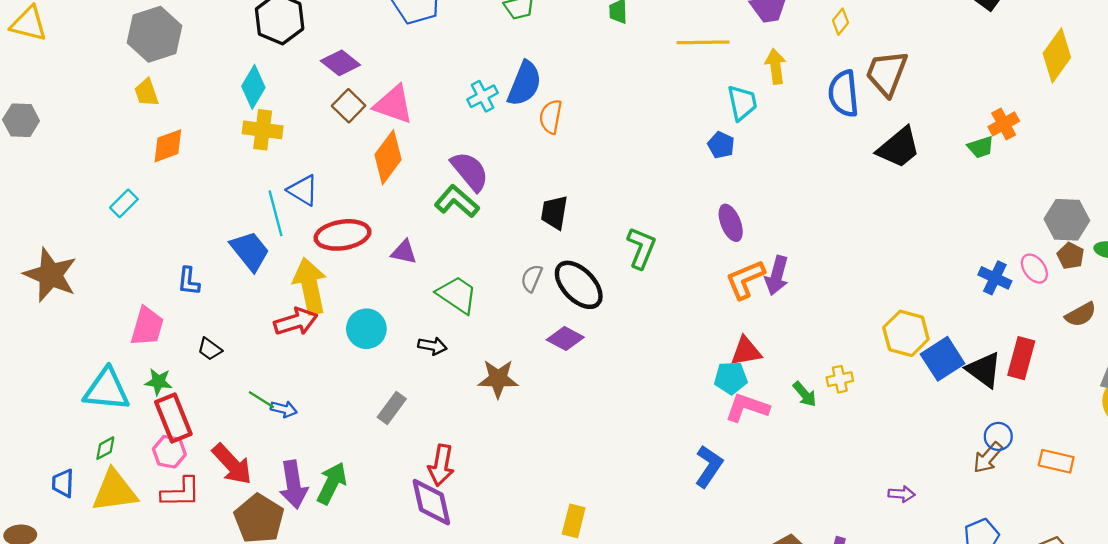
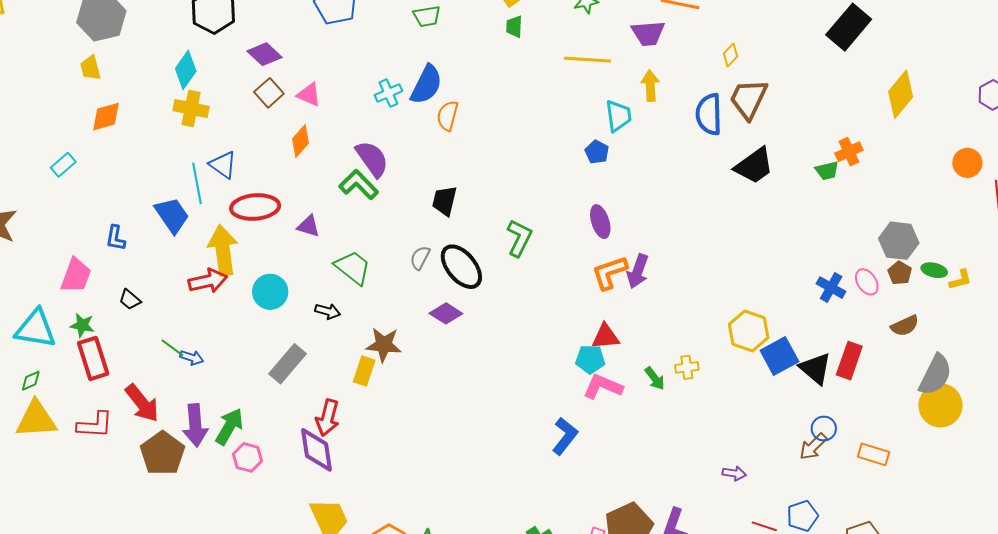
yellow diamond: (841, 22) -> (731, 55), moved
pink triangle: (394, 104) -> (309, 95), size x0.7
orange diamond: (388, 157) -> (301, 141), size x0.7
gray rectangle: (392, 408) -> (287, 364), size x1.4
pink hexagon: (169, 452) -> (248, 457), moved
yellow rectangle: (574, 521) -> (364, 371), moved

